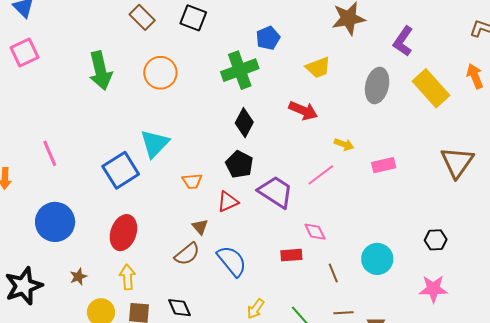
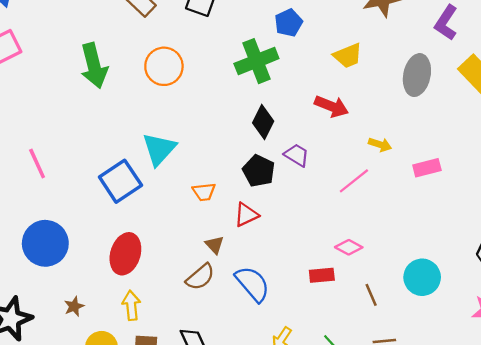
purple trapezoid: (276, 192) -> (297, 155), moved, size x0.6
pink diamond: (315, 232) -> (349, 247), turned -35

